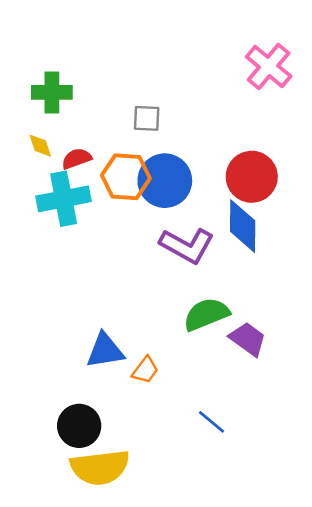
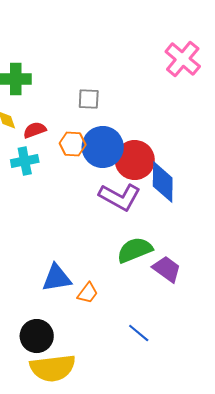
orange hexagon: (126, 177) -> (73, 144), size x0.7
red circle: (252, 177) -> (135, 160), moved
cyan cross: (64, 199) -> (25, 161), size x0.7

